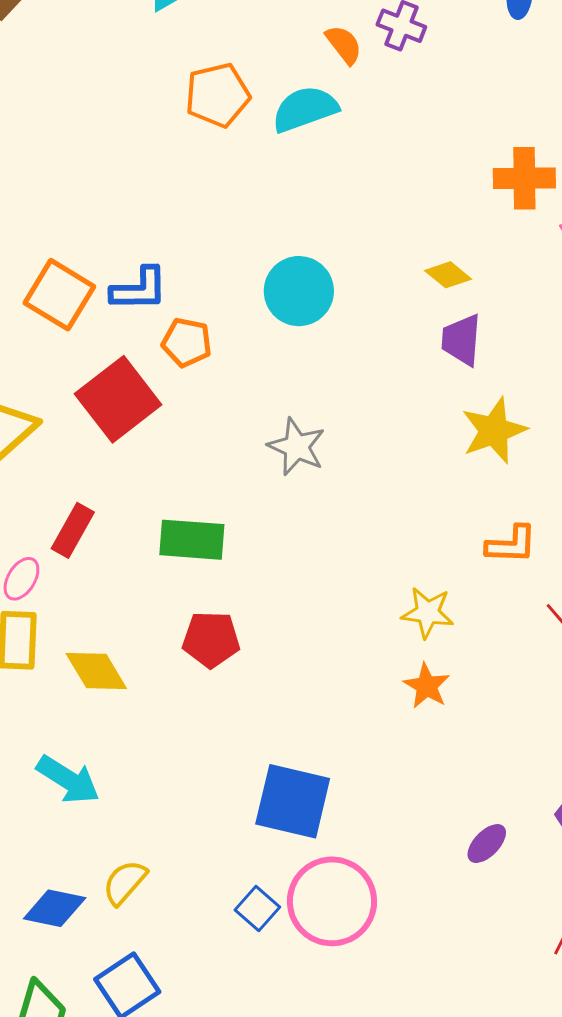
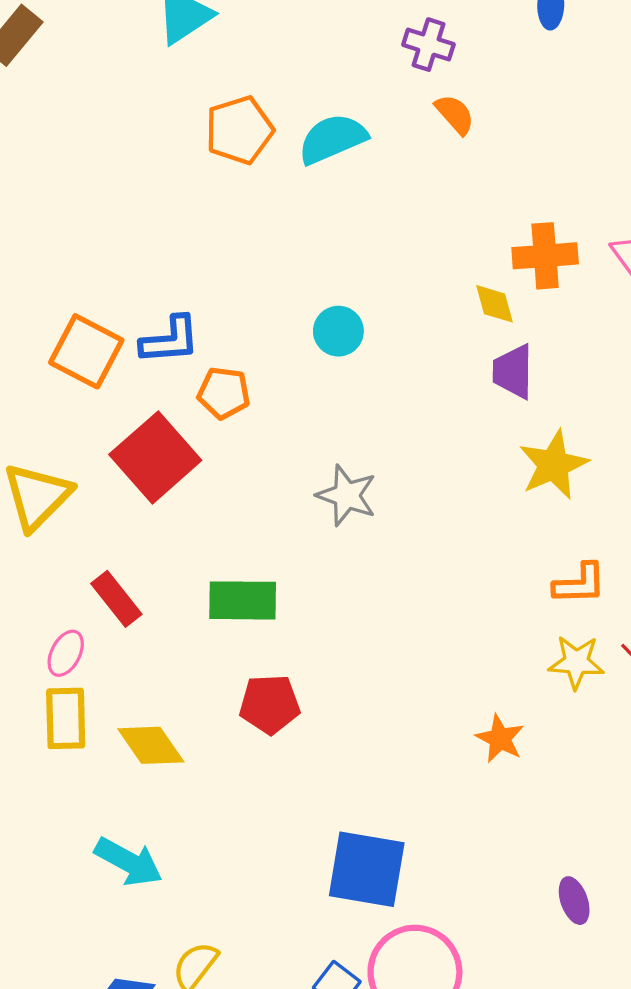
orange semicircle: (344, 45) -> (455, 114), moved
orange cross: (524, 178) -> (545, 256), moved
yellow diamond: (448, 275) -> (495, 304), turned 39
cyan circle: (299, 291) -> (338, 331), size x0.7
red rectangle: (73, 530) -> (116, 599), turned -64
yellow star: (428, 613) -> (576, 662), moved
purple ellipse: (487, 844) -> (574, 901), turned -60

